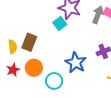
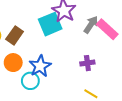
cyan square: (60, 24) -> (50, 24), size x1.6
blue star: (76, 63) -> (40, 66), moved

